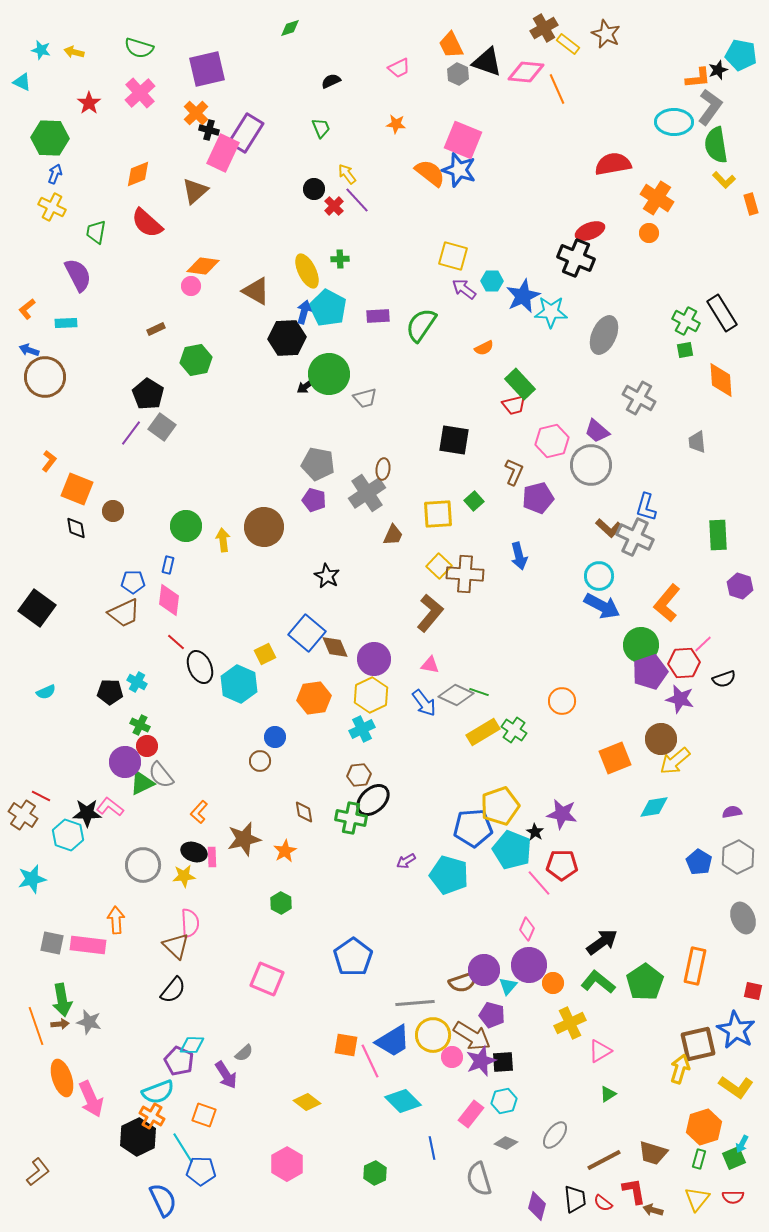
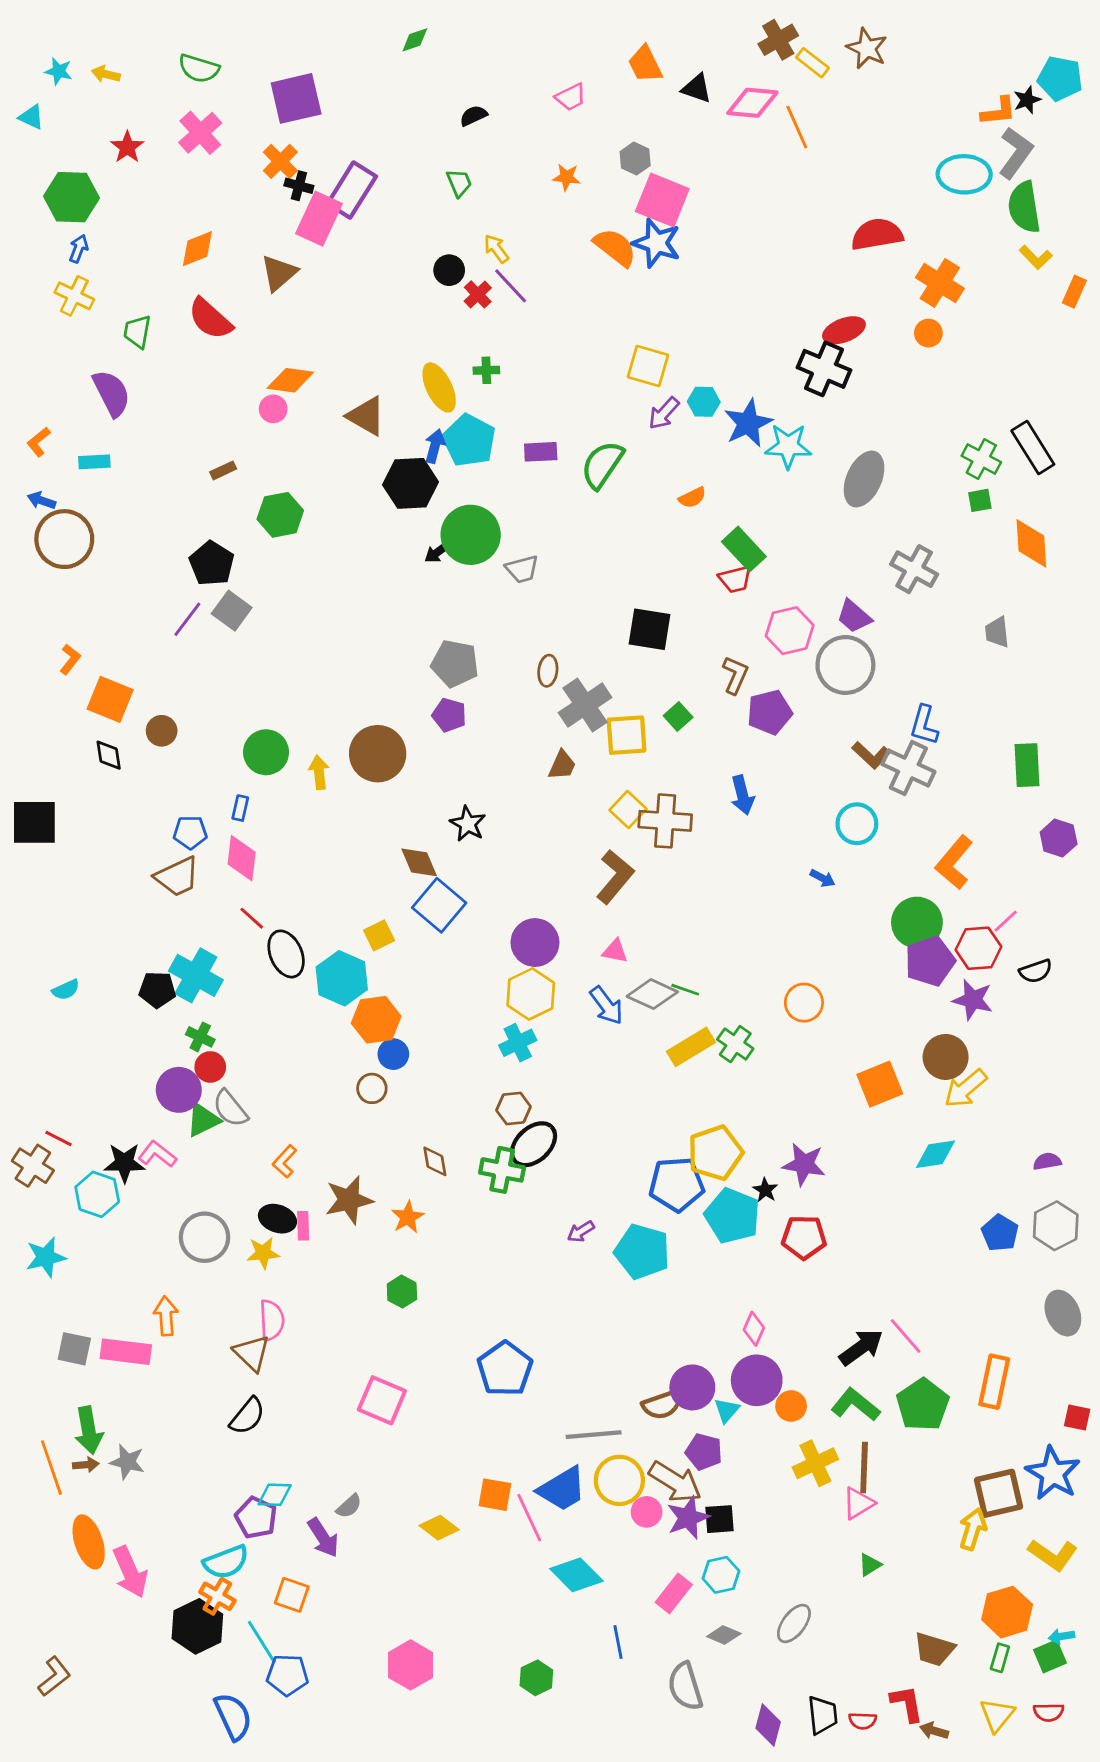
black triangle: (487, 62) -> (697, 88), size x0.7
gray hexagon: (458, 74) -> (635, 159), moved
orange rectangle: (751, 204) -> (1074, 292), turned 40
purple arrow: (464, 289) -> (664, 413), turned -85
gray cross: (367, 493) -> (585, 705), moved
blue arrow: (602, 606) -> (823, 878), moved, size x0.5
black square: (37, 608) -> (34, 822), moved, turned -36
brown diamond: (335, 647) -> (419, 862), moved
cyan cross: (137, 682) -> (196, 975), size x1.8
orange hexagon: (314, 698) -> (376, 1020), moved
pink line: (539, 883) -> (906, 1336), moved
yellow diamond: (307, 1102) -> (439, 1528), moved
cyan arrow: (742, 1144) -> (1061, 1636), turned 54
brown line: (604, 1160) -> (864, 1468), moved, turned -60
red semicircle: (603, 1203) -> (863, 1721), turned -36

